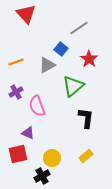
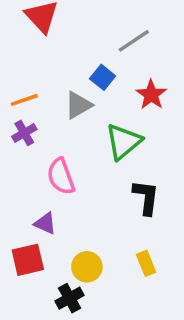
purple cross: (16, 92) -> (24, 133), moved
yellow rectangle: (86, 156) -> (146, 263), turned -72

